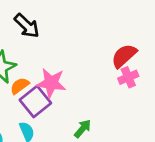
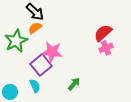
orange semicircle: (20, 86) -> (35, 28), moved

